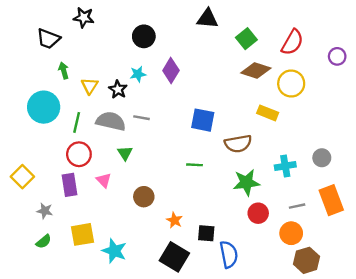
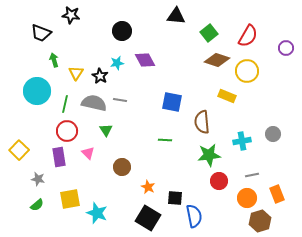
purple diamond: (171, 71) -> (145, 60), turned -60
brown semicircle: (238, 144) -> (202, 122), turned 95
orange rectangle: (331, 200) -> (277, 194), moved, size x0.7

